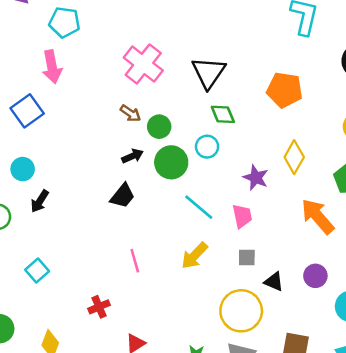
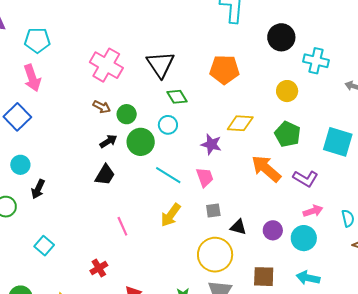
yellow diamond: (294, 157) -> (240, 123), turned 72
purple circle: (315, 276) -> (273, 230), moved

